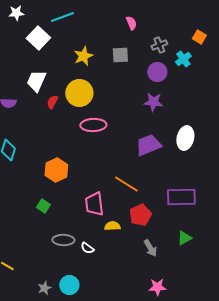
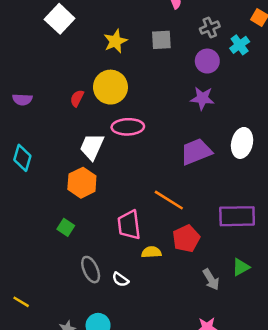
white trapezoid: (36, 81) -> (92, 147), moved
gray ellipse: (63, 240) -> (91, 270), turned 65
gray arrow: (150, 248) -> (211, 279), moved

